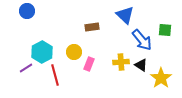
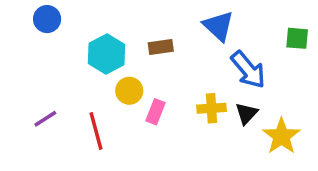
green square: (165, 30) -> (297, 38), moved
cyan hexagon: (42, 52) -> (107, 54), moved
black triangle: (141, 65) -> (246, 113), turned 40

